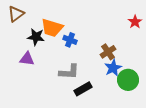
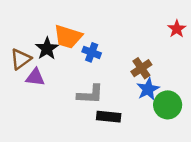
brown triangle: (16, 14) -> (21, 59), moved
black star: (36, 37) -> (47, 49), turned 30
black rectangle: (83, 89) -> (109, 117), turned 36

